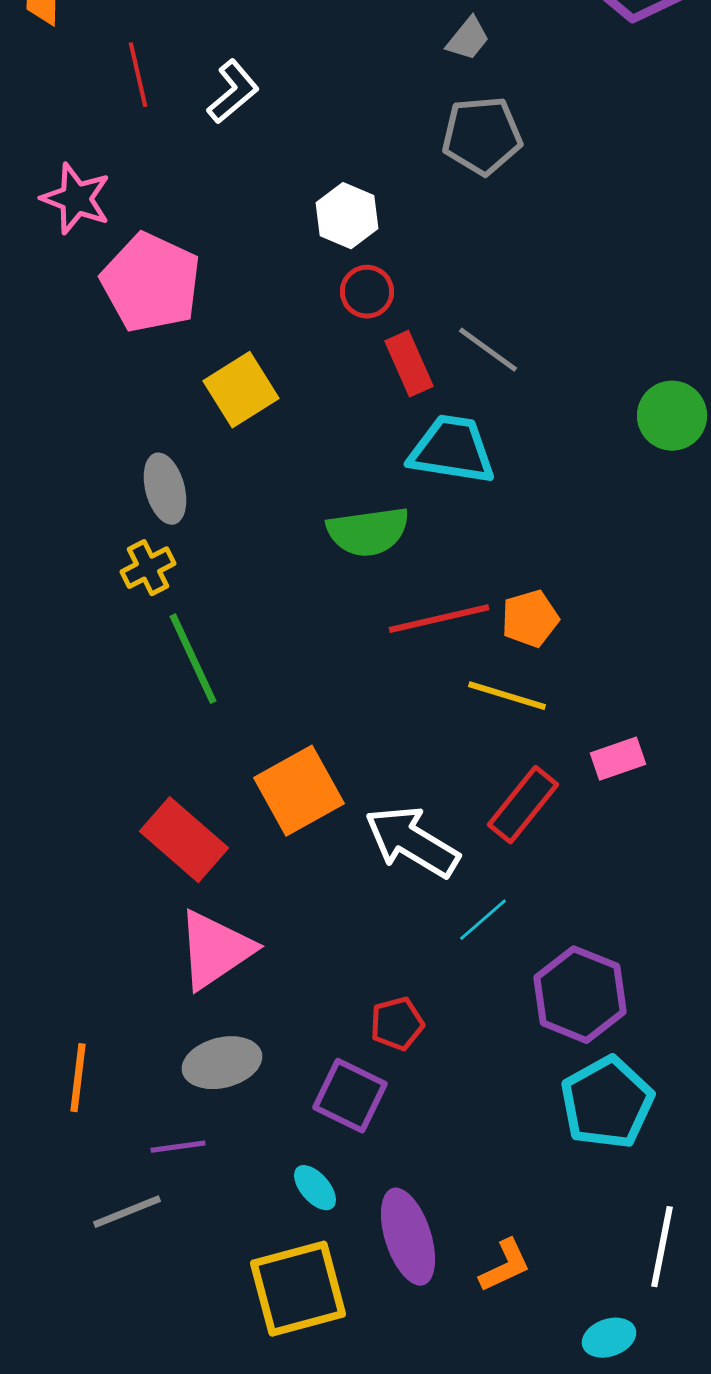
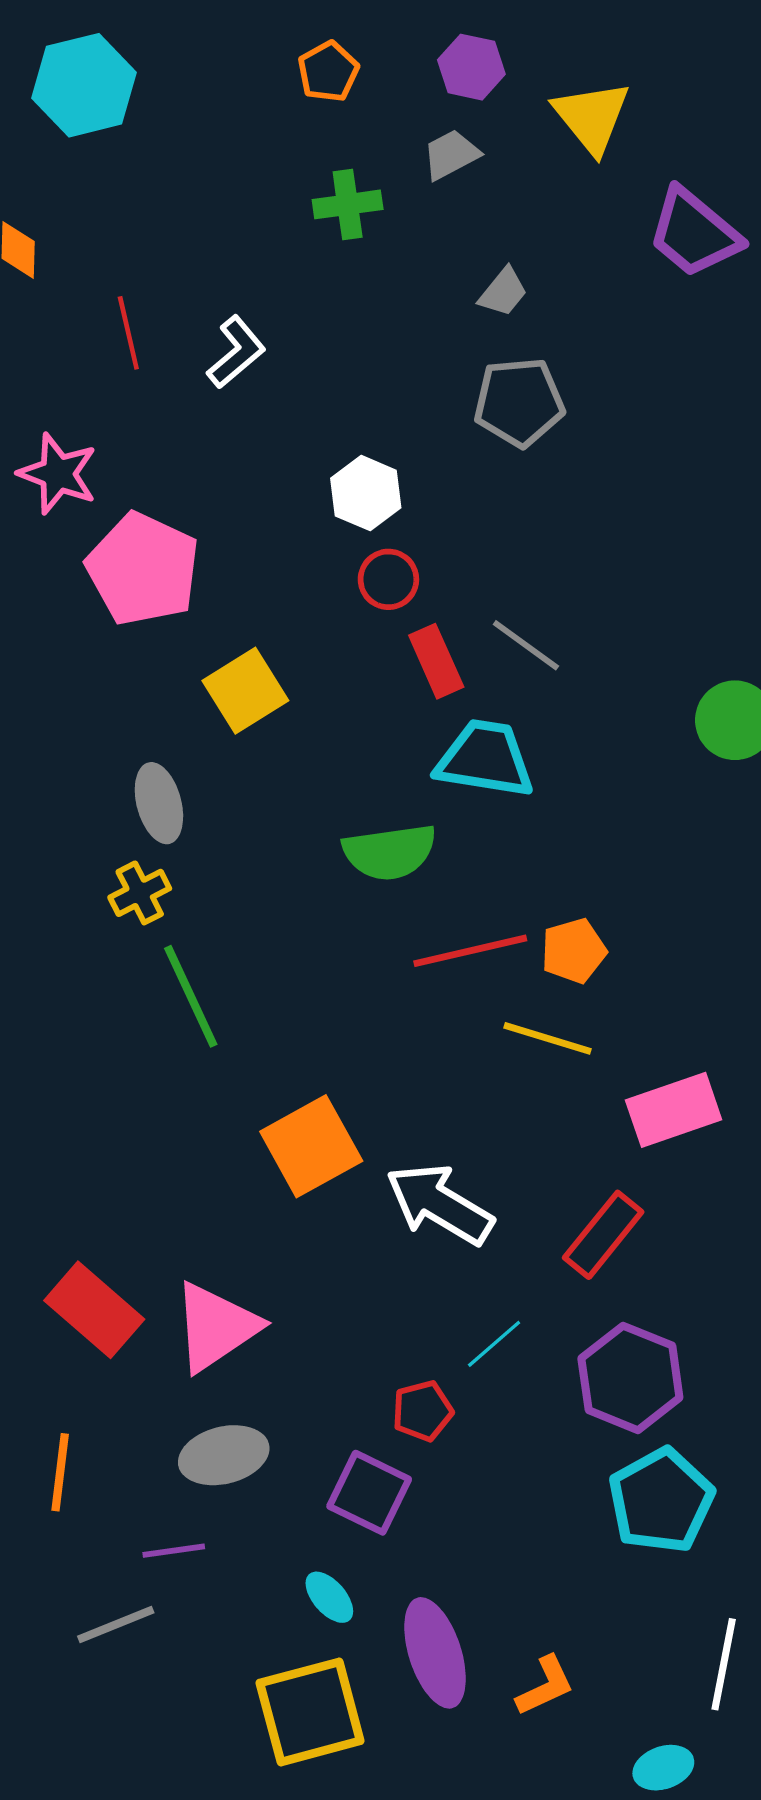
pink rectangle: (618, 759) -> (674, 1110), size x1.5
red rectangle: (523, 805) -> (603, 1235), moved
red rectangle: (184, 840) -> (94, 1310), moved
cyan line: (483, 920) -> (494, 1344), moved

